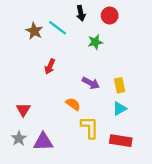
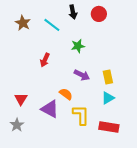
brown star: (34, 31) -> (23, 23), moved
green star: (95, 42) -> (78, 46), moved
purple triangle: (43, 142) -> (50, 109), moved, turned 30

